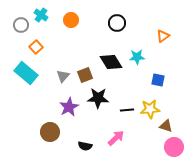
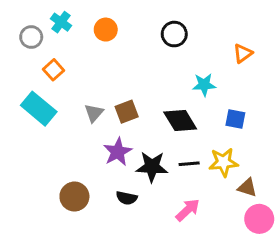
black diamond: (111, 62) -> (180, 120), moved
black star: (98, 98) -> (152, 167), moved
purple star: (69, 107) -> (118, 152), moved
pink arrow: (116, 138) -> (188, 210), moved
black semicircle: (85, 146) -> (127, 198), moved

